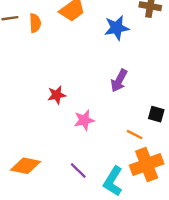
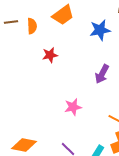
red star: (57, 95) -> (50, 55), moved

